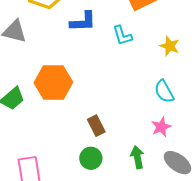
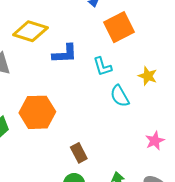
cyan semicircle: (164, 91) -> (120, 96), moved
pink star: (161, 127) -> (155, 141), moved

